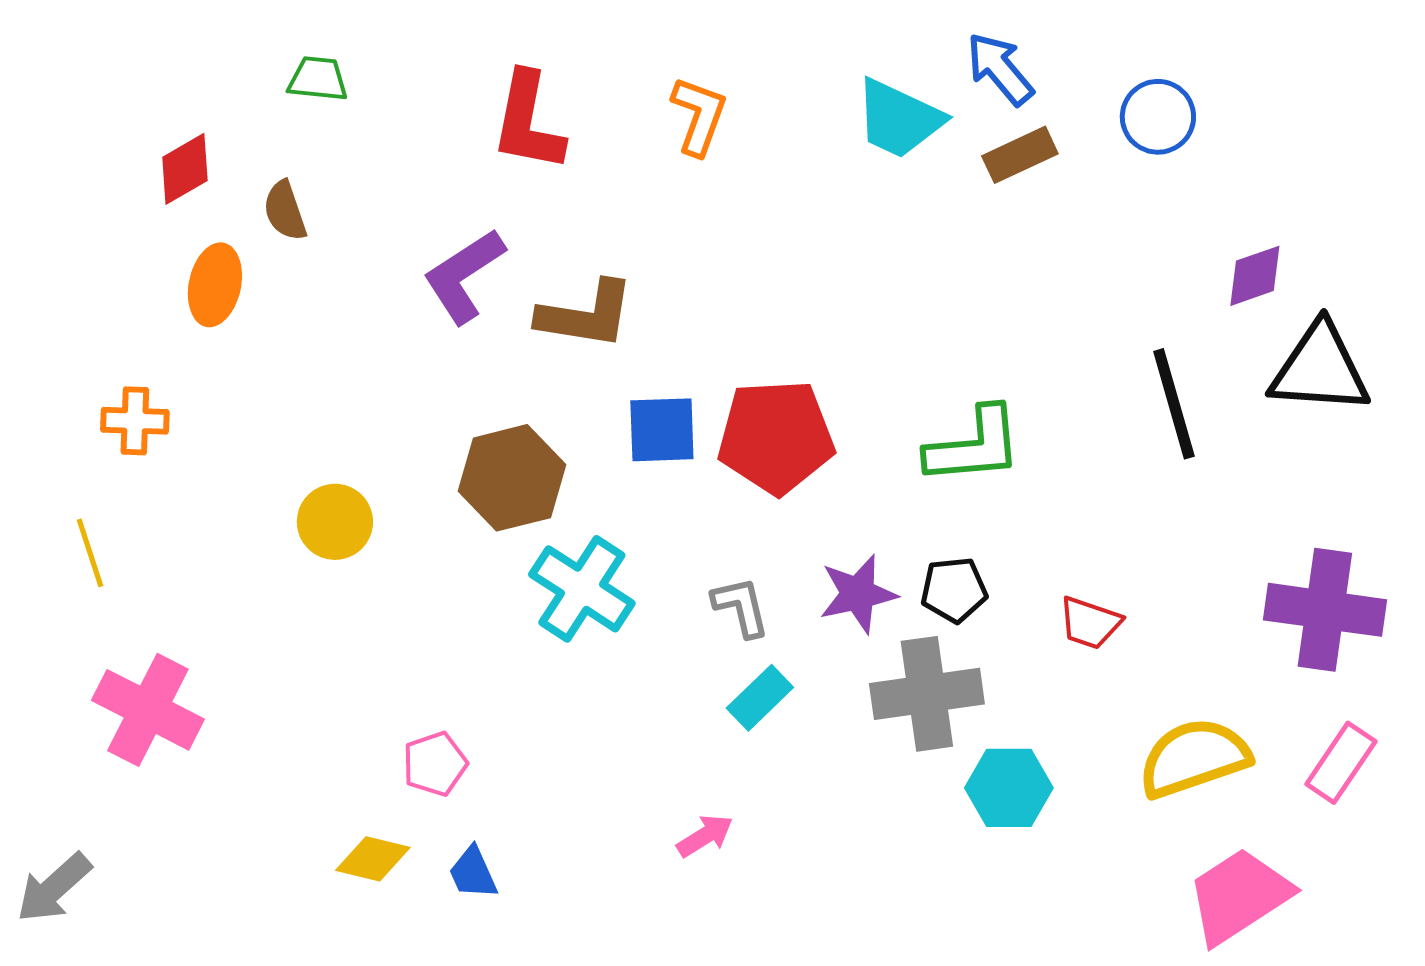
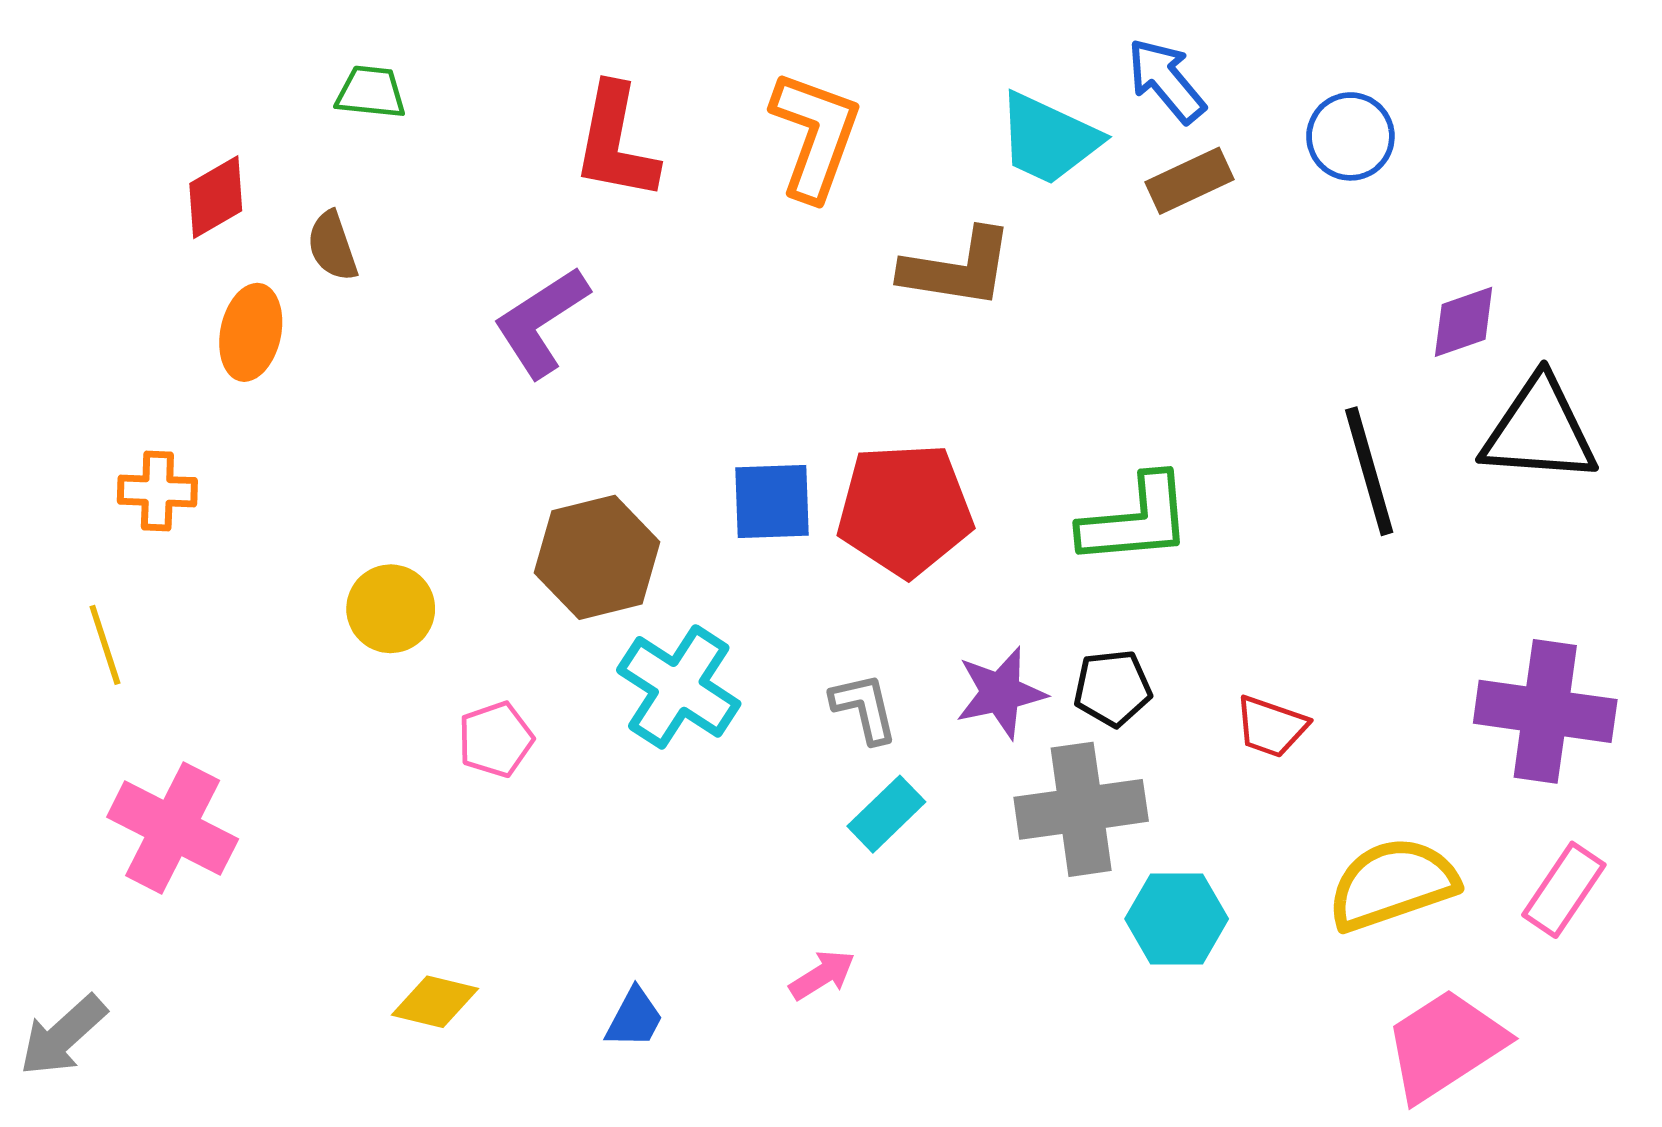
orange L-shape: (699, 116) -> (815, 135), size x1.4
brown L-shape: (586, 315) -> (957, 268), moved
pink pentagon: (435, 764) -> (496, 739), moved
blue trapezoid: (473, 873) -> (634, 1018), moved, turned -128

